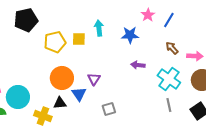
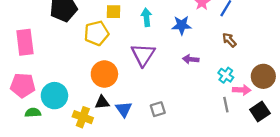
yellow square: (79, 39) -> (113, 12), moved
pink arrow: (195, 56) -> (242, 90), moved
purple triangle: (94, 79) -> (143, 55), moved, size x1.6
cyan cross: (169, 79) -> (226, 75), size x0.6
blue triangle: (79, 94) -> (124, 109), moved

